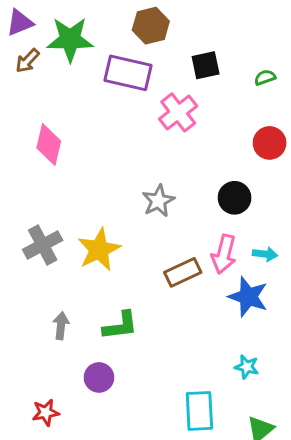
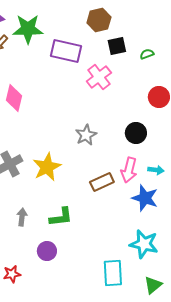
brown hexagon: (151, 26) -> (99, 20), moved
green semicircle: (265, 77) -> (147, 54), moved
cyan star: (247, 367) -> (144, 244), size x1.8

